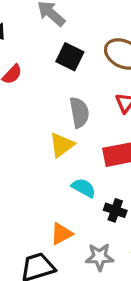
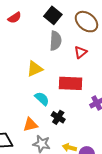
gray semicircle: (79, 112) -> (56, 41), moved
orange triangle: (61, 234) -> (30, 125), moved

